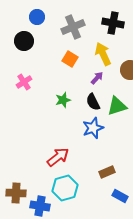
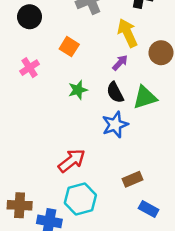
orange square: (70, 59) -> (69, 47), moved

